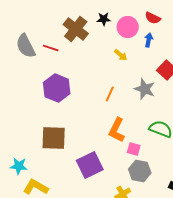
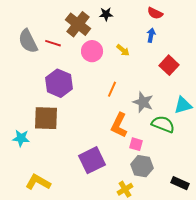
pink circle: (128, 27) -> (92, 51), moved
gray star: (145, 89) -> (143, 102), moved
brown square: (54, 138) -> (46, 118), moved
cyan star: (19, 166) -> (21, 138), moved

